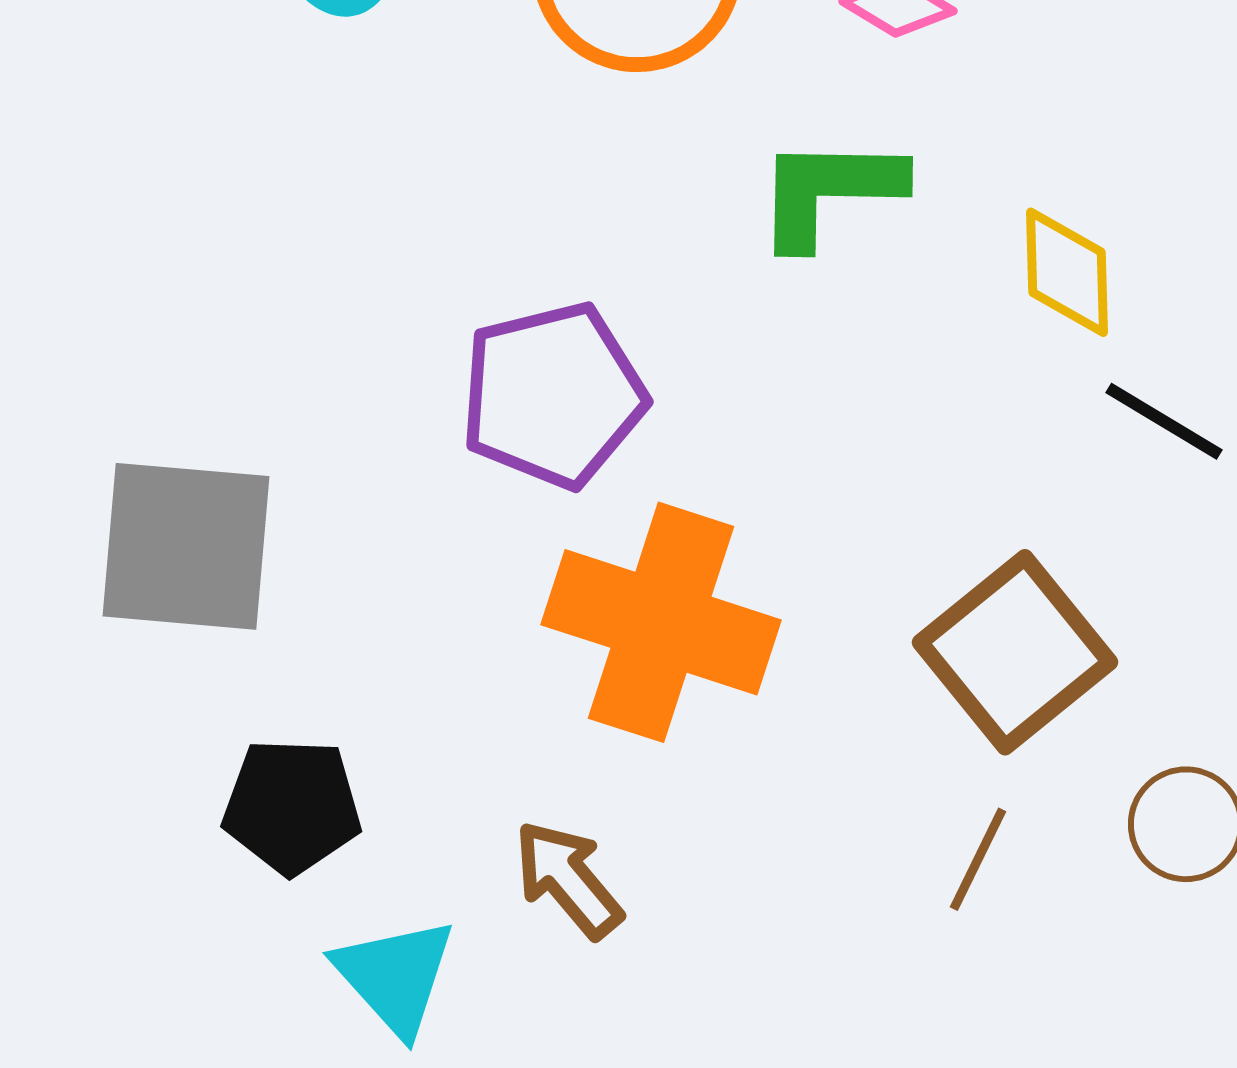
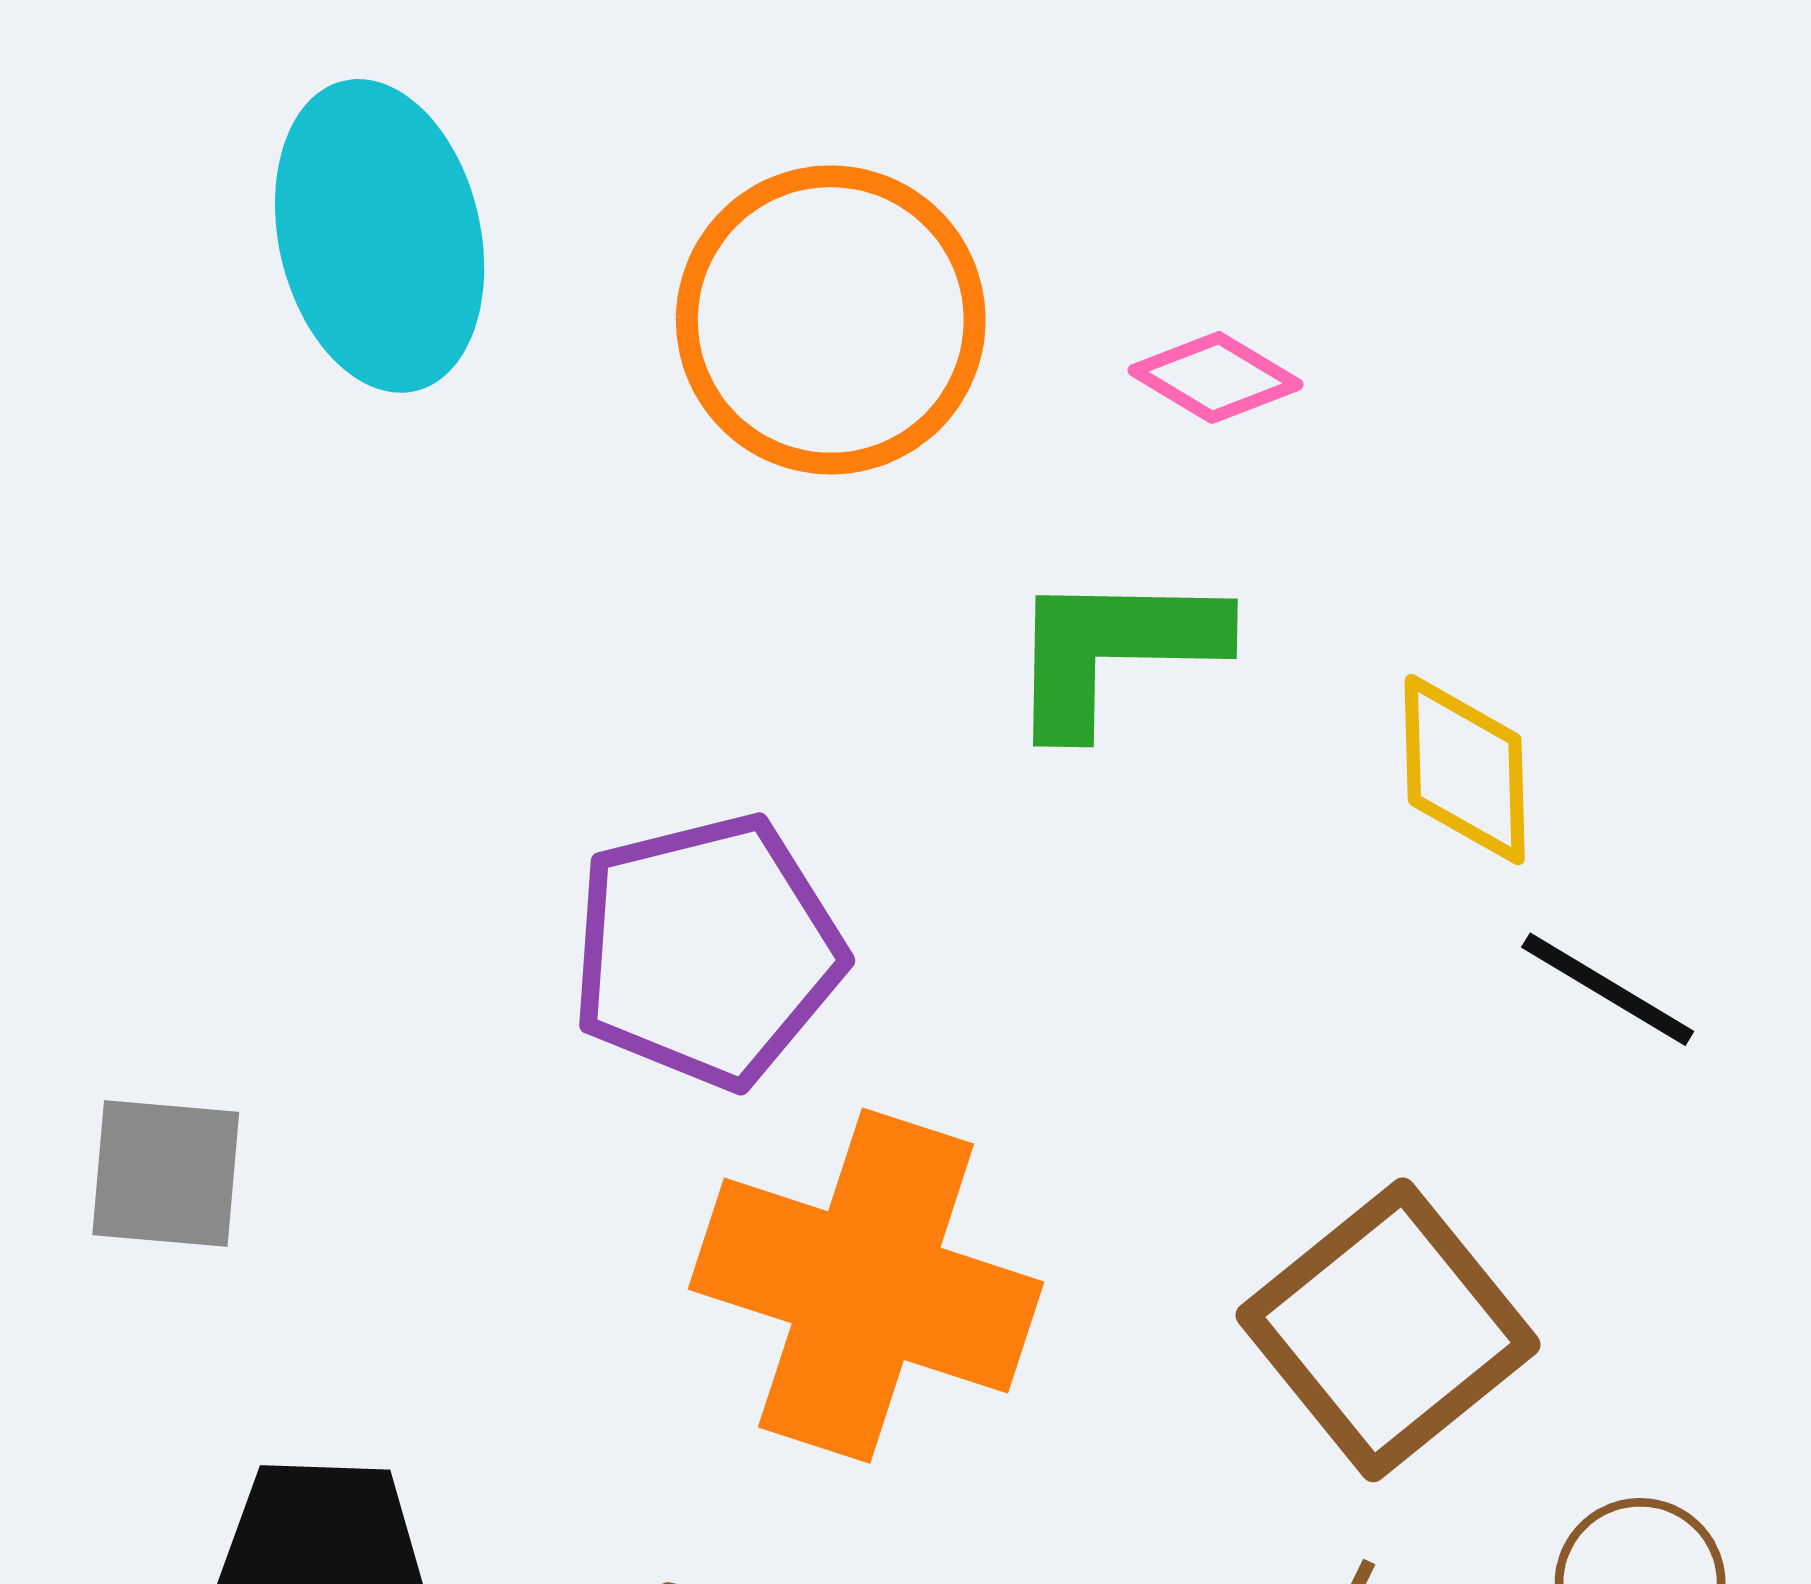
gray square: (186, 546) -> (166, 1174), size x0.6

